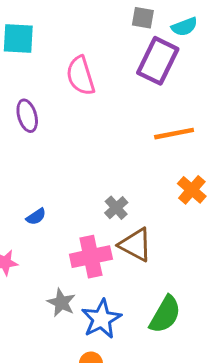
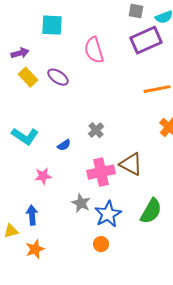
purple rectangle: (158, 61) -> (146, 40), turned 40
purple ellipse: (27, 116) -> (58, 77), turned -40
gray cross: (116, 208) -> (96, 130), moved

